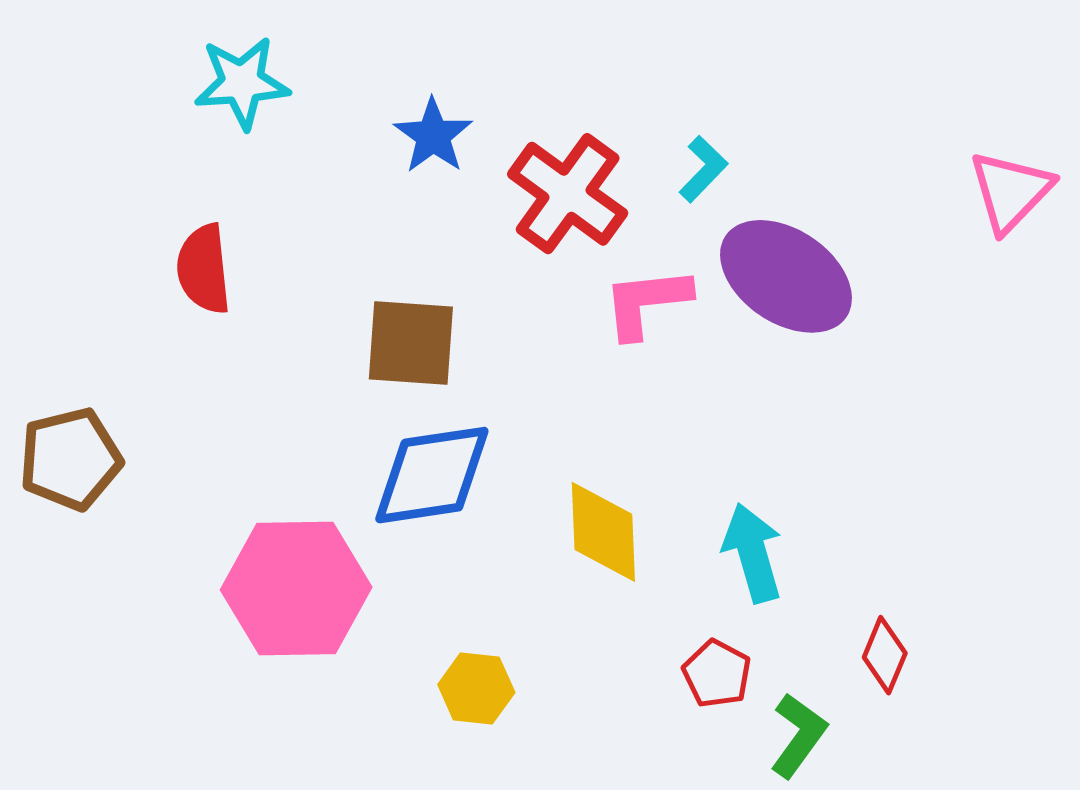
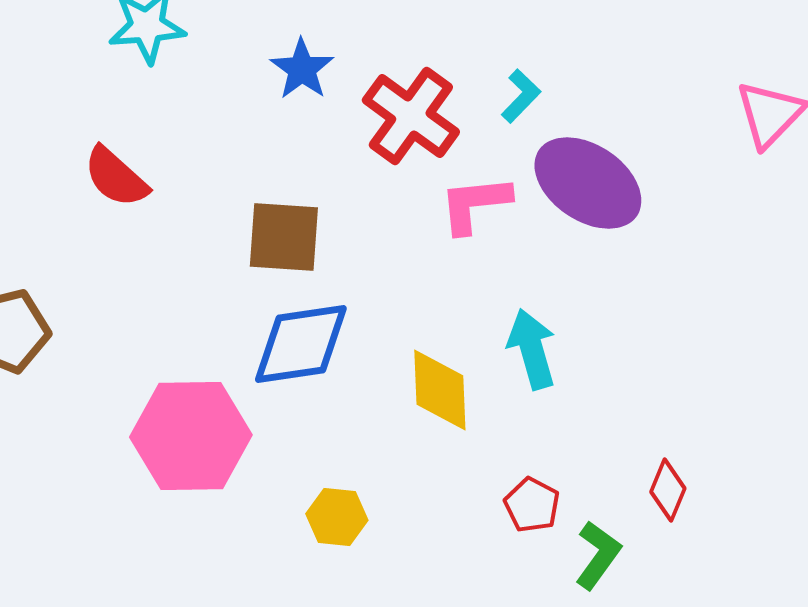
red semicircle: (204, 269) -> (116, 177), turned -42
cyan arrow: (753, 553) -> (532, 349), moved

